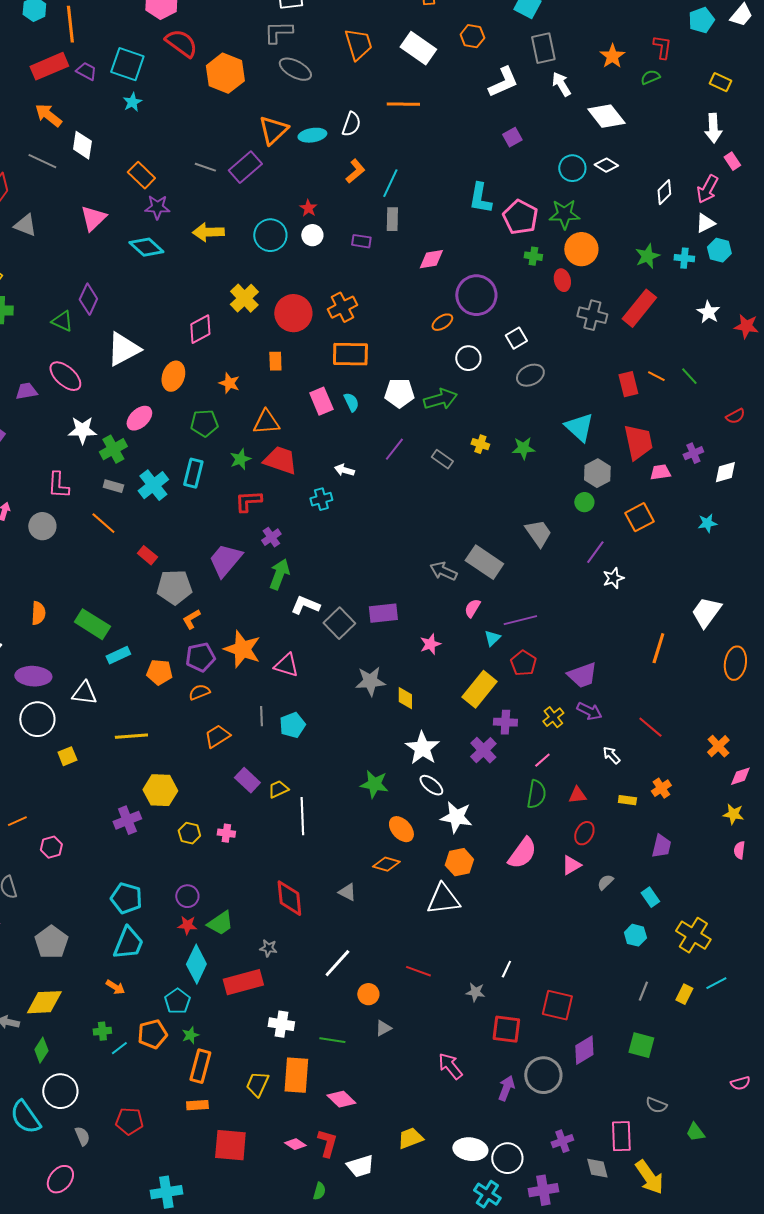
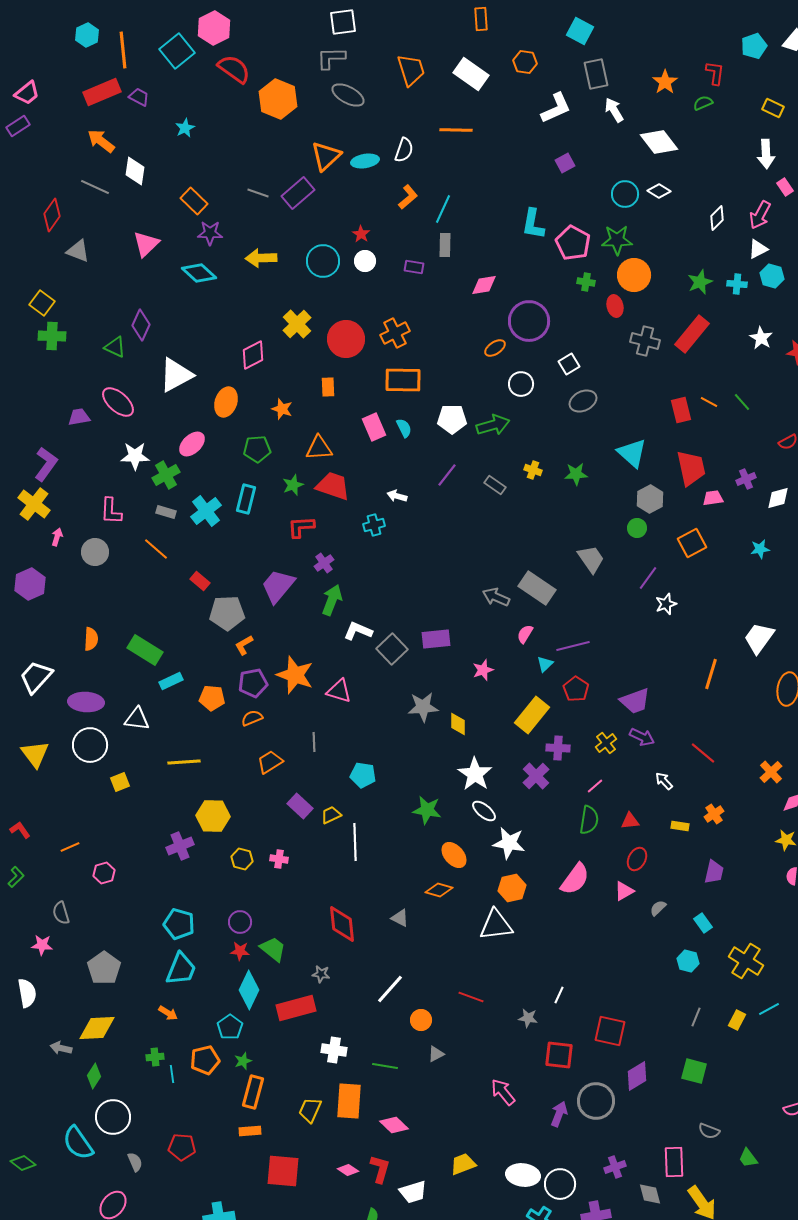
cyan square: (127, 64) -> (177, 51), moved, turned 32
cyan pentagon: (292, 725) -> (363, 775), moved, turned 30
green trapezoid: (220, 923) -> (273, 949), turned -108
cyan line: (119, 1048) -> (172, 1074), turned -60

